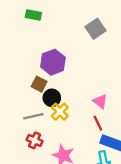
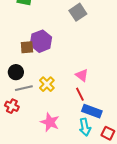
brown square: (39, 84) -> (27, 47), moved, turned -32
black circle: (52, 98) -> (16, 72), moved
red cross: (35, 140) -> (12, 106), moved

